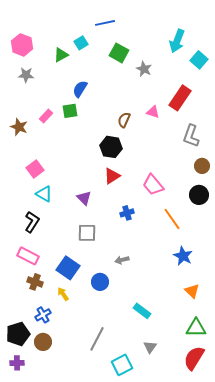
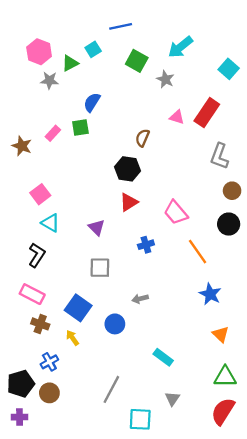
cyan arrow: (177, 41) -> (180, 47), moved, turned 30
pink hexagon: (22, 45) -> (39, 52), moved
gray star: (26, 75) -> (49, 80), moved
pink triangle: (153, 112) -> (177, 117), moved
cyan square: (122, 365) -> (140, 419), turned 30

